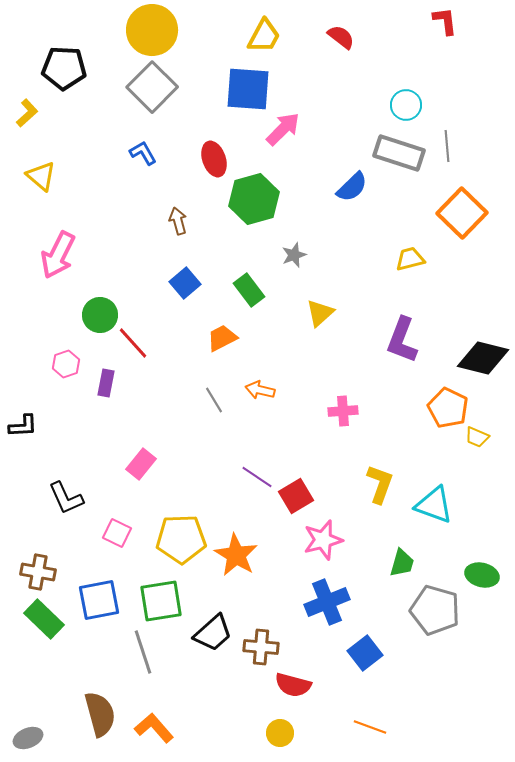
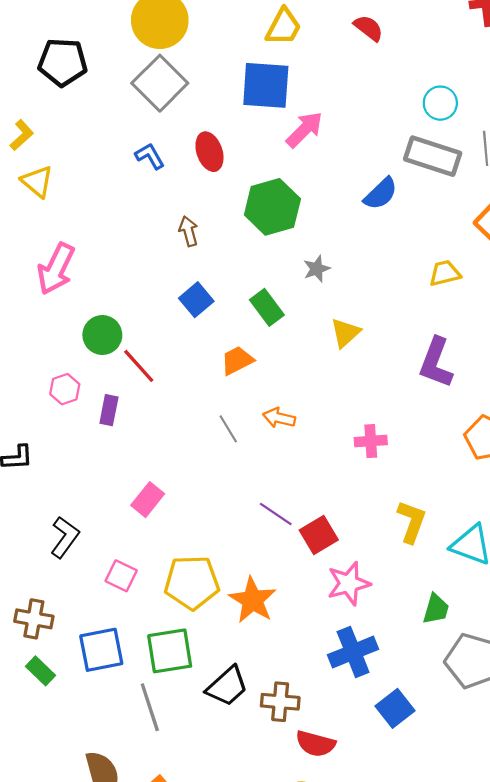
yellow L-shape: (27, 113) -> (22, 135), moved
red ellipse: (214, 159) -> (209, 152), moved
black L-shape: (66, 498) -> (65, 537), turned -120
green rectangle: (44, 619) -> (40, 671), size x0.7

